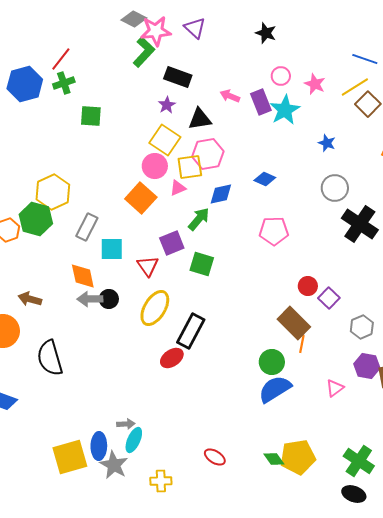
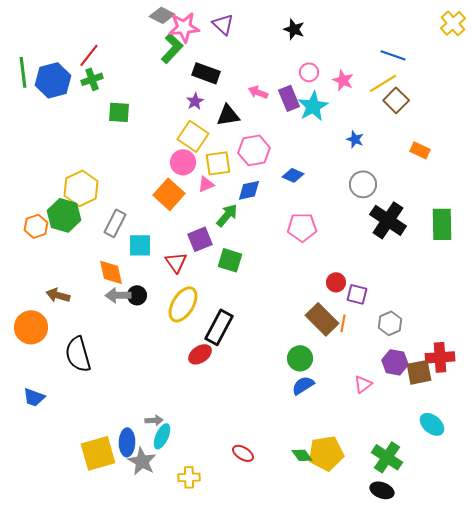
pink hexagon: (208, 154) -> (254, 150), moved
purple square: (329, 298) -> (357, 294), turned -30
orange line: (302, 344) -> (343, 323), moved
blue semicircle: (275, 389) -> (303, 385), size x0.7

